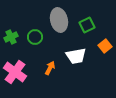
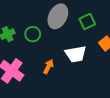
gray ellipse: (59, 20) -> (58, 16), turned 40

